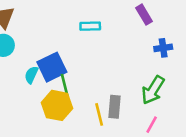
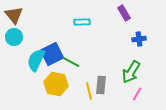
cyan semicircle: (31, 75) -> (36, 60), size x1.6
green line: (65, 85) -> (71, 62), moved, turned -48
pink line: (152, 125) -> (137, 94), moved

